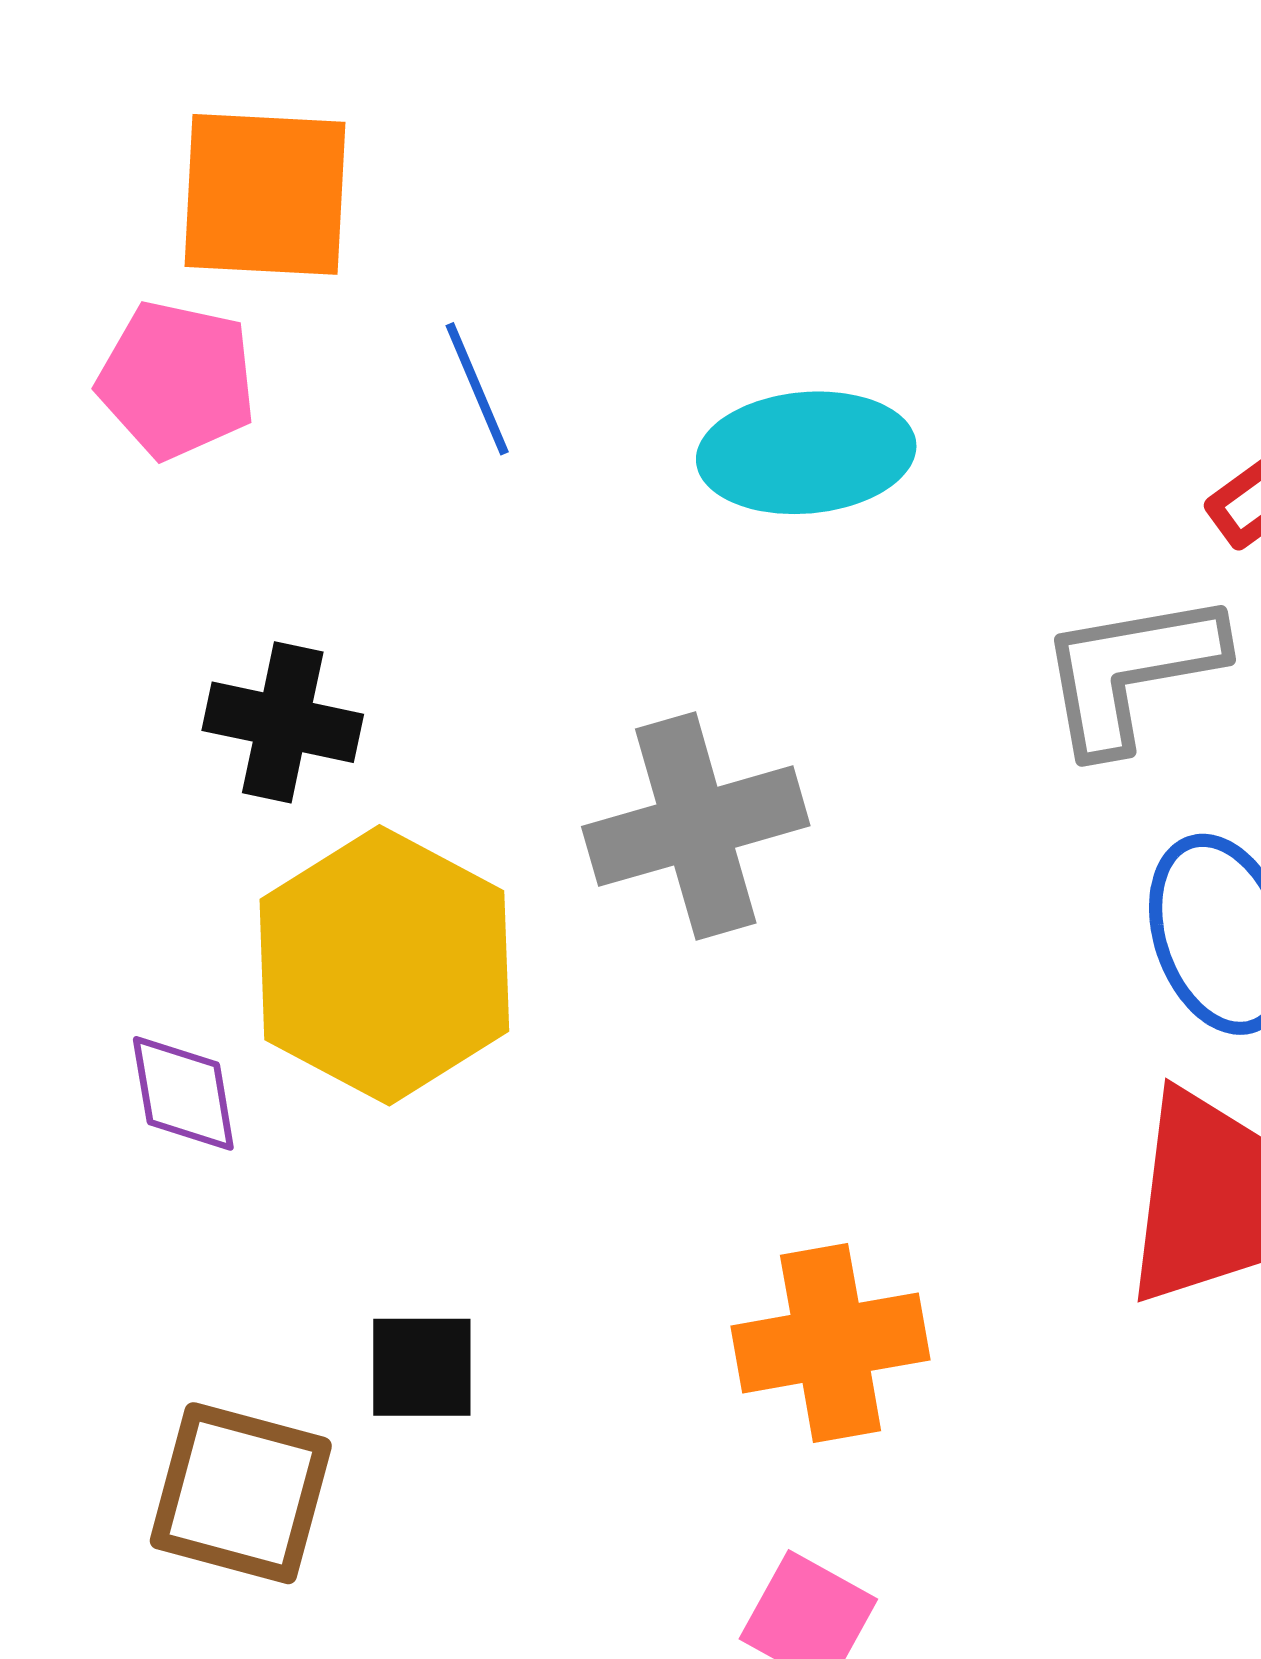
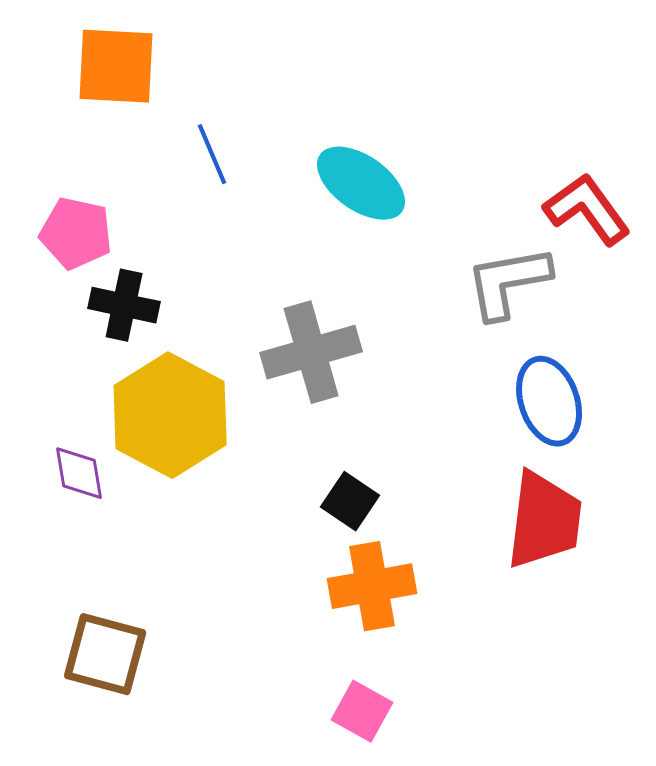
pink pentagon: (177, 380) -> (76, 233), moved
cyan ellipse: (806, 453) -> (361, 183), turned 40
black square: (422, 1367) -> (350, 501), moved, turned 34

